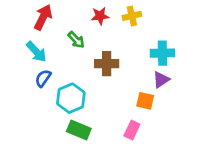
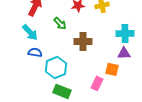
blue semicircle: (43, 78) -> (35, 52), turned 64
purple triangle: (161, 80) -> (124, 53), turned 32
pink rectangle: (132, 130) -> (97, 83), moved

